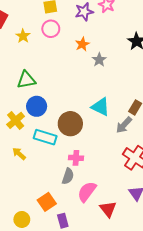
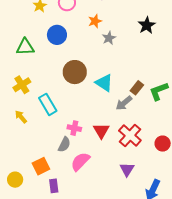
green triangle: (26, 80) -> (25, 47), moved
blue circle: (37, 106) -> (57, 35), moved
brown circle: (70, 124) -> (75, 72), moved
cyan rectangle: (45, 137) -> (48, 104), turned 35
red triangle: (108, 209) -> (101, 131), moved

